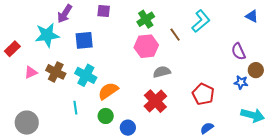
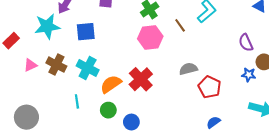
gray semicircle: (162, 72) -> (188, 69), moved
red cross: (155, 101) -> (141, 79), moved

